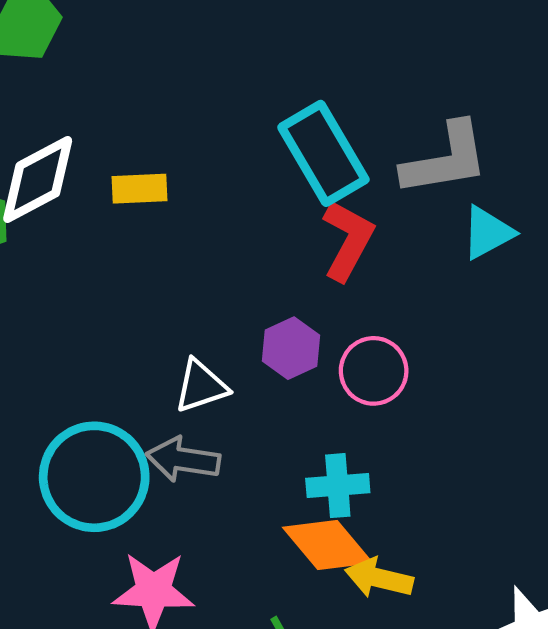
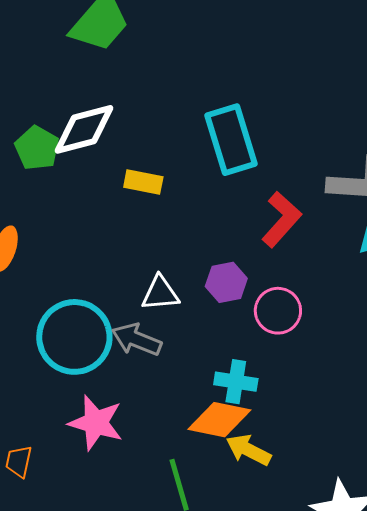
cyan rectangle: (323, 153) -> (231, 140), moved
yellow rectangle: (140, 189) -> (143, 182), moved
orange diamond: (327, 545) -> (219, 420), turned -52

